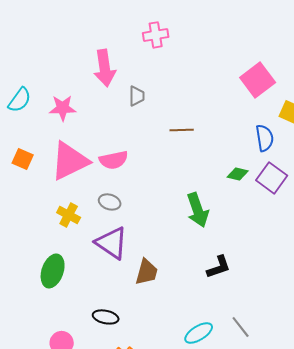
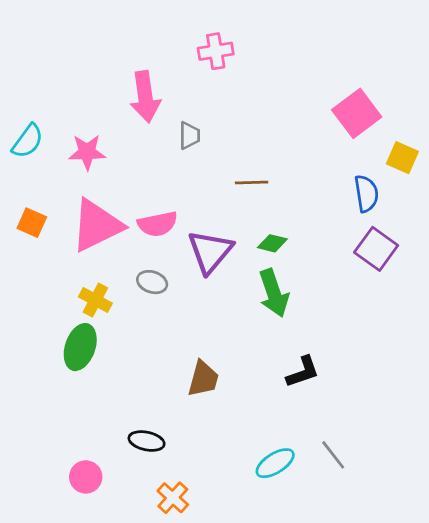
green diamond: (238, 174) -> (272, 243), moved
purple triangle: (112, 243) -> (210, 252), moved, turned 36
green ellipse: (53, 271) -> (80, 347), moved

